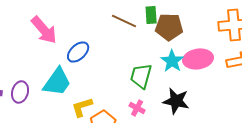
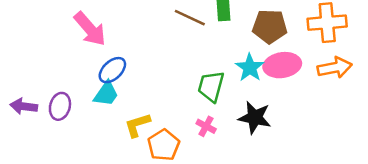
brown pentagon: (169, 27) -> (270, 26), moved
blue ellipse: (78, 52) -> (112, 70), moved
cyan trapezoid: (57, 82) -> (106, 94), size x0.7

